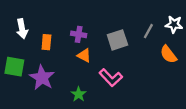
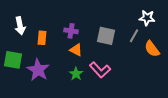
white star: (174, 24) -> (147, 18), moved
gray line: (148, 31) -> (134, 36), moved
gray square: (117, 40) -> (106, 36), turned 30
green star: (79, 94) -> (76, 74), moved

